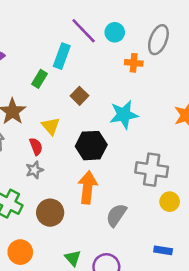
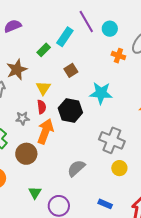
red semicircle: (36, 146) -> (42, 107), moved
orange arrow: (87, 187) -> (45, 131), moved

